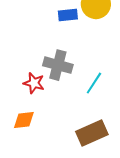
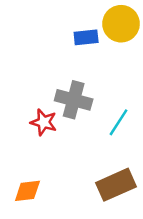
orange diamond: (24, 120) -> (27, 191), moved

